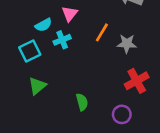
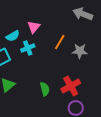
red cross: (137, 81) -> (71, 86), moved
green semicircle: (82, 102) -> (45, 89), moved

